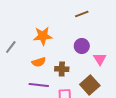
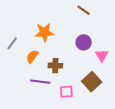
brown line: (82, 14) -> (84, 10), turned 56
orange semicircle: (39, 62) -> (32, 56), moved, turned 144
brown cross: (62, 69) -> (55, 66), moved

